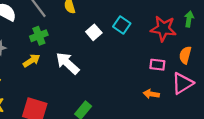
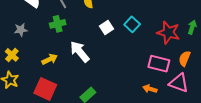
yellow arrow: (32, 61) -> (50, 59), moved
pink rectangle: (157, 65) -> (159, 64), size x1.5
pink triangle: (182, 83) -> (179, 83), turned 45

